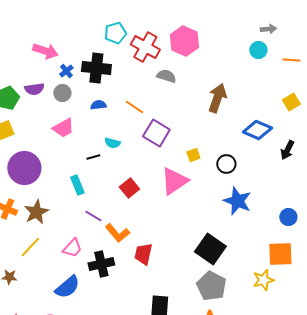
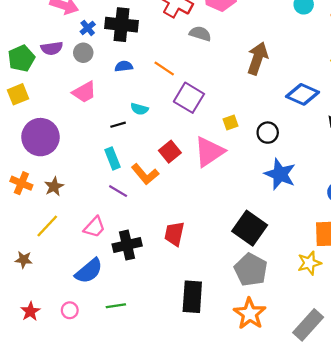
cyan rectangle: (77, 185) -> (112, 158), moved
red square: (129, 188) -> (170, 152), moved
brown star: (36, 212) -> (54, 187), size x0.7
orange L-shape: (117, 233) -> (145, 174), moved

